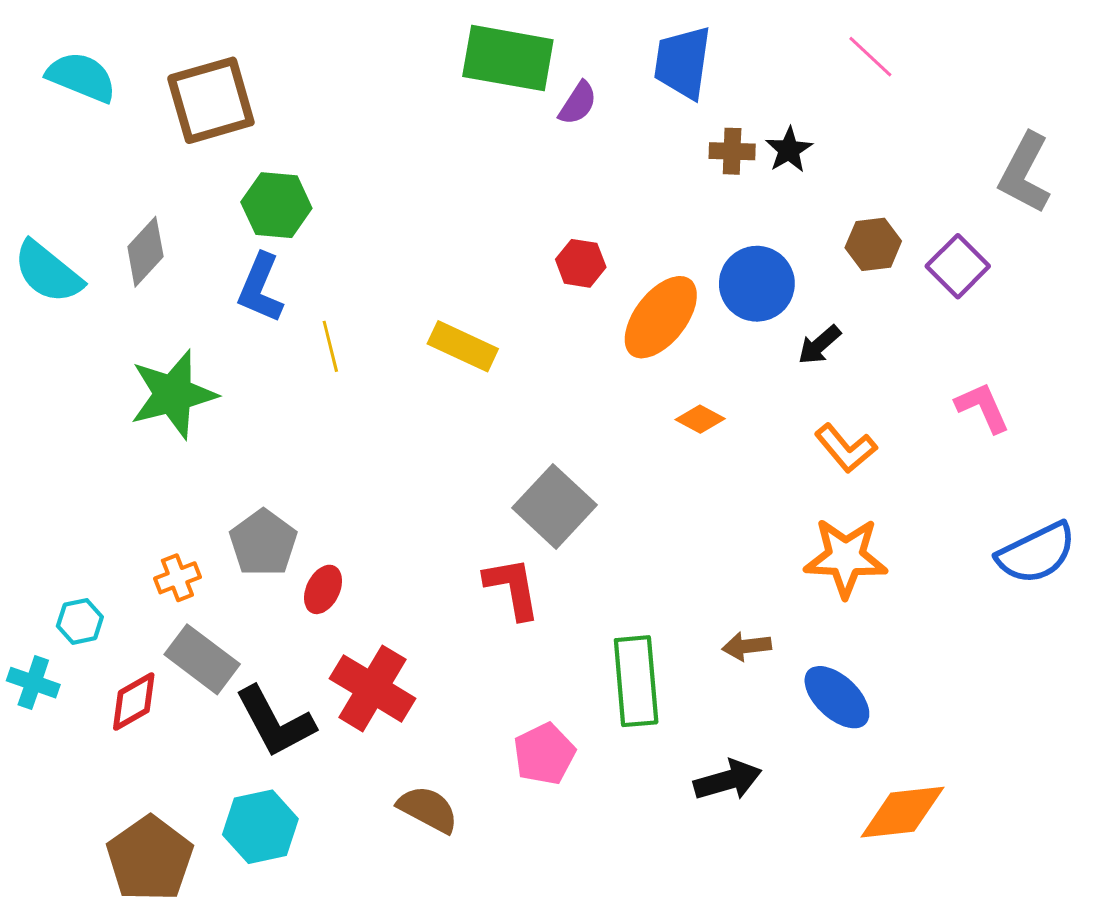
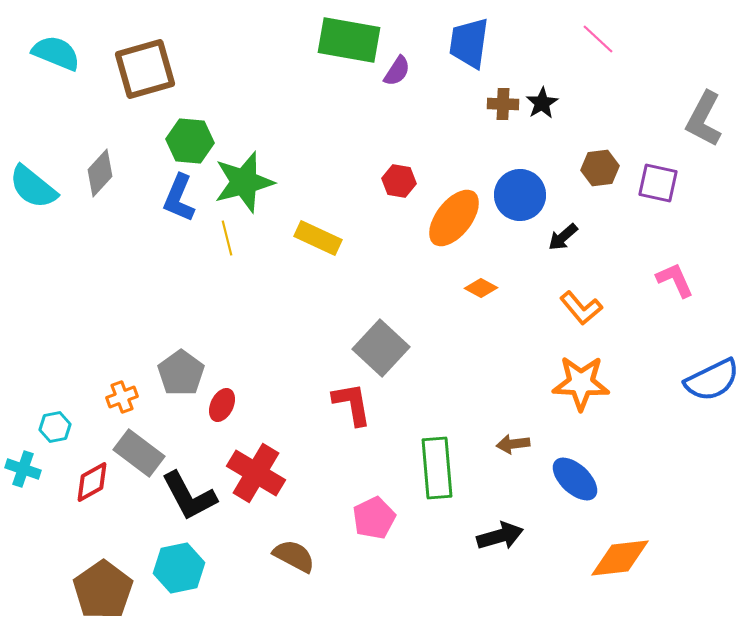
purple square: (958, 266) -> (658, 183), turned -33
green star: (173, 394) -> (244, 182), moved

